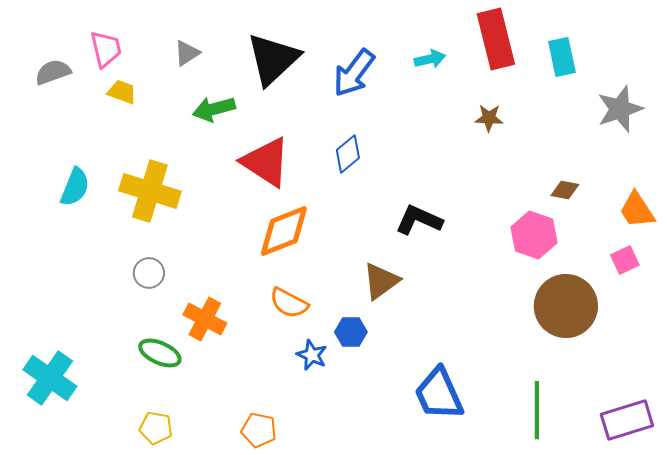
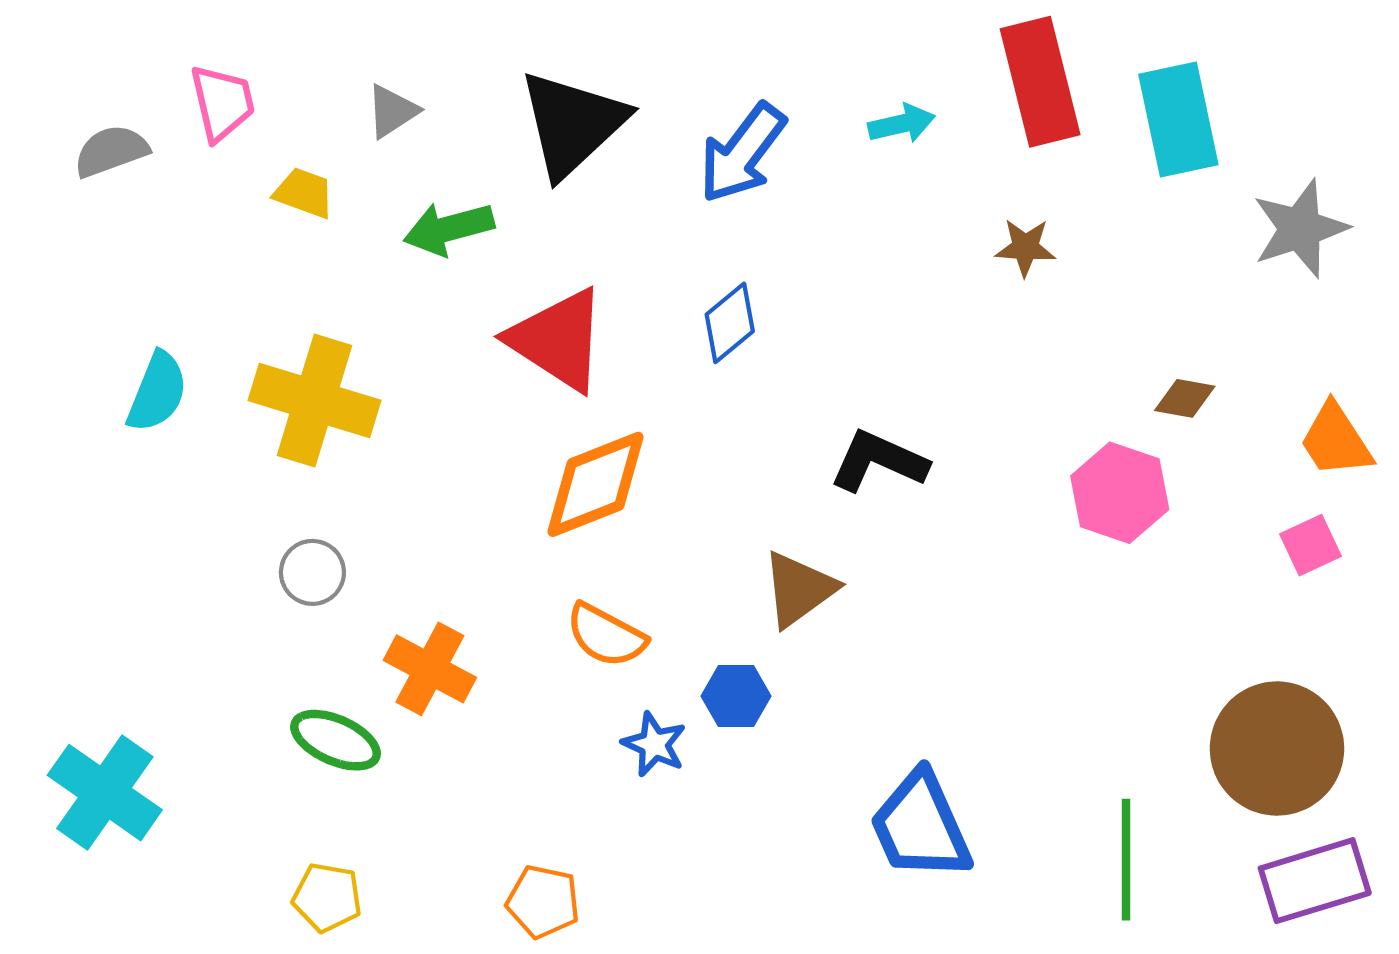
cyan rectangle: (562, 57) -> (1178, 119), size x1.4
yellow trapezoid: (122, 92) -> (304, 193), moved
brown circle: (566, 306) -> (1277, 749), moved

